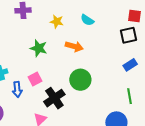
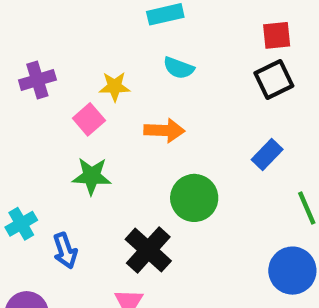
green star: (39, 48) -> (92, 176), moved
blue rectangle: (130, 65) -> (267, 154), moved
pink square: (35, 79) -> (89, 119), moved

